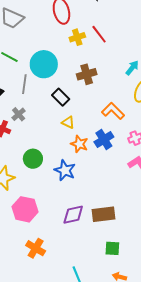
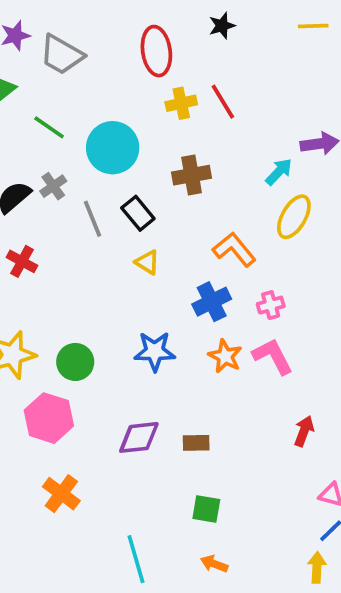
gray line: (24, 84) -> (93, 219), moved, turned -36
gray cross: (19, 114) -> (53, 186), moved
orange star: (79, 144) -> (225, 356), moved
green circle: (33, 159) -> (75, 362), moved
blue star: (65, 170) -> (155, 351), moved, turned -30
brown rectangle: (103, 214) -> (196, 443), size x0.6

